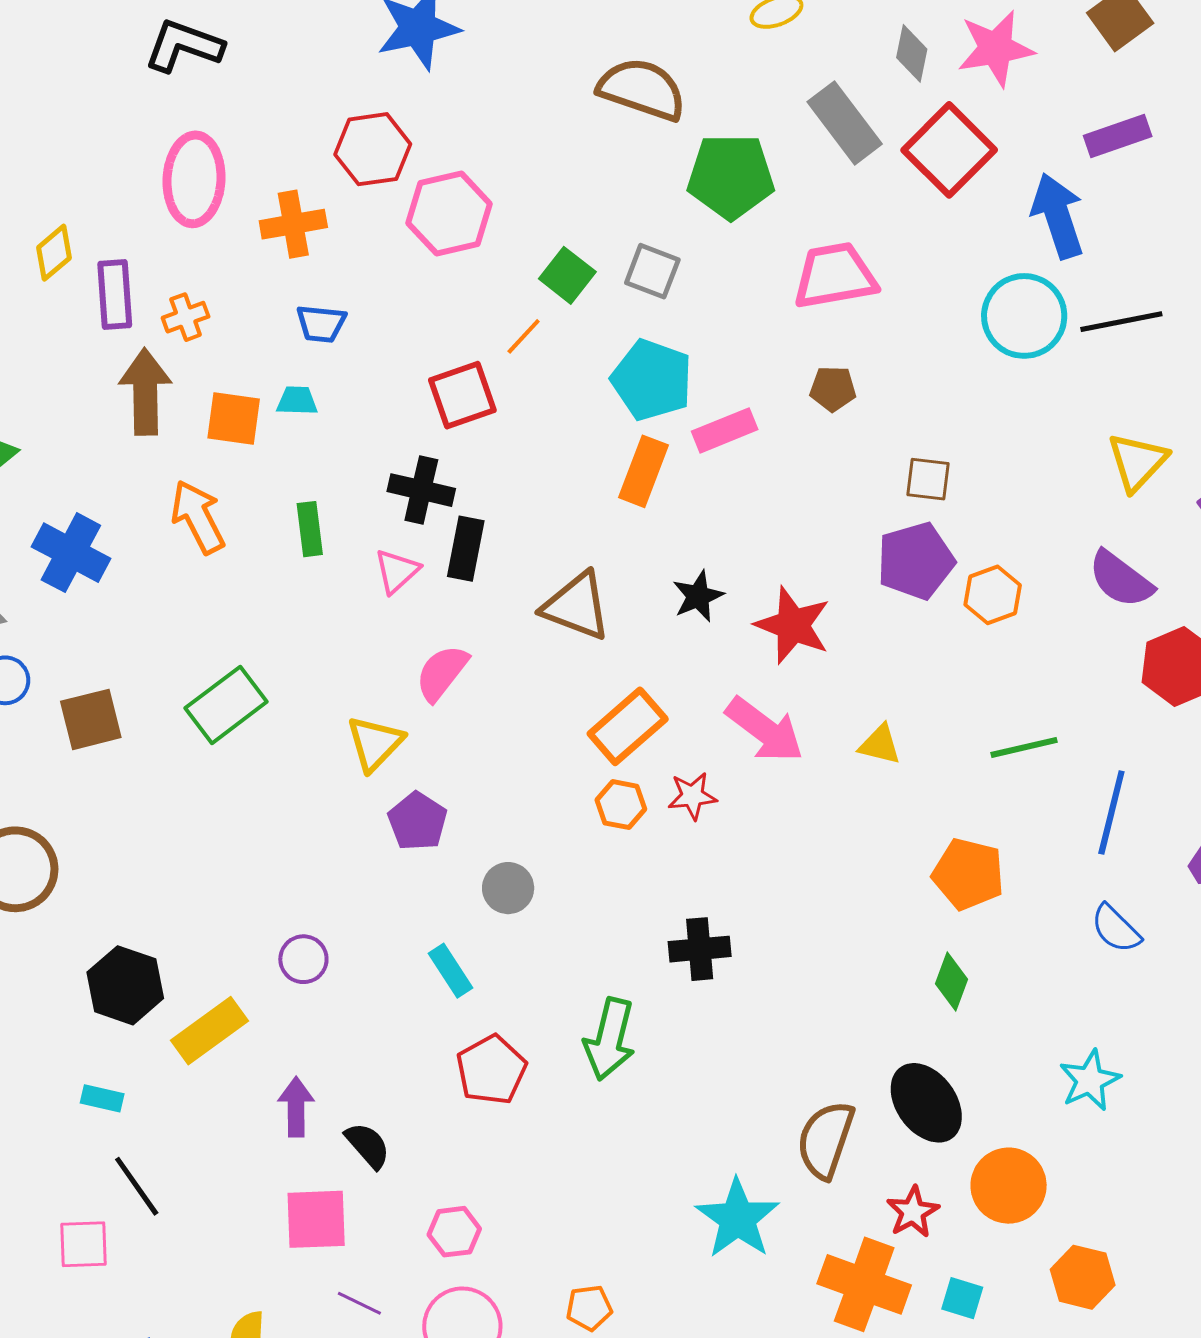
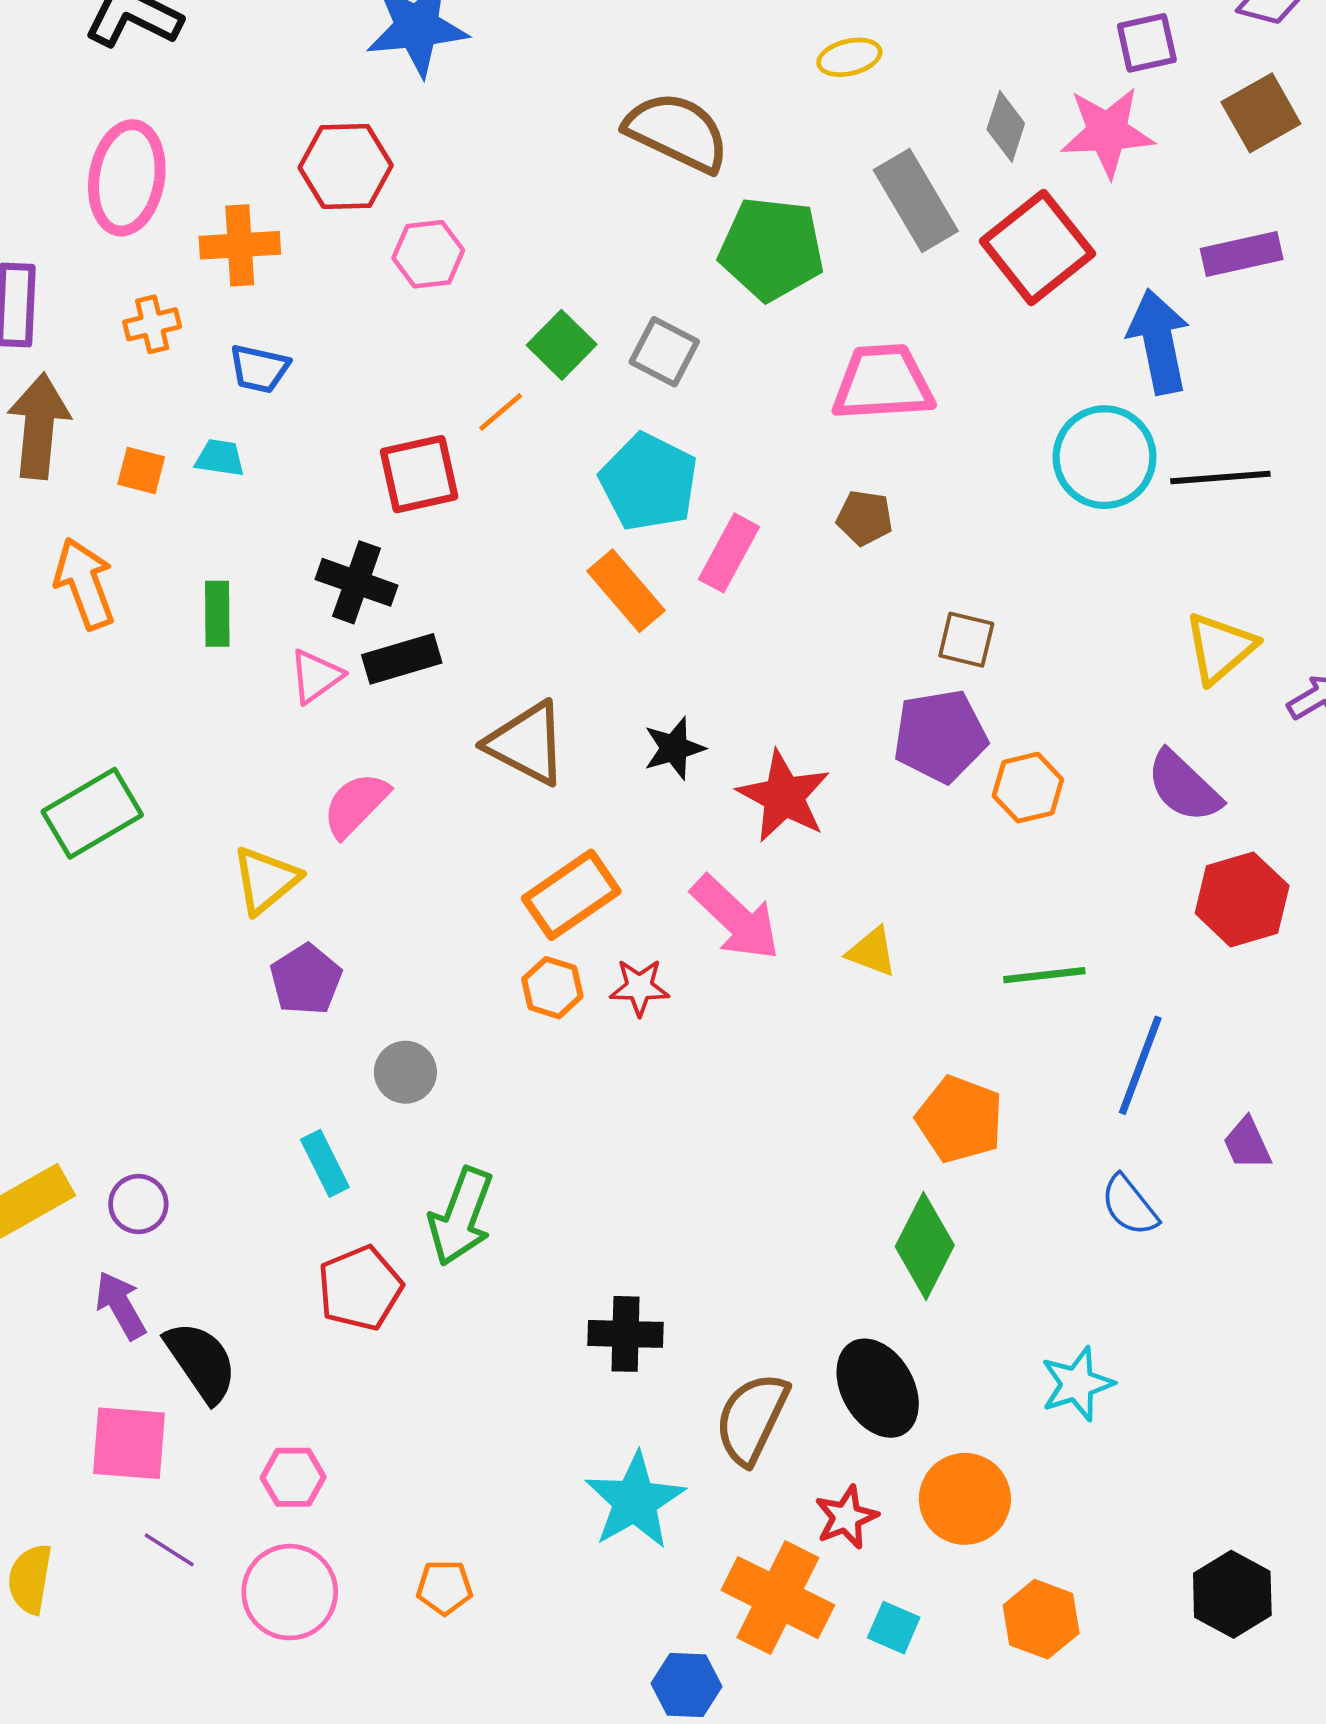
pink hexagon: (449, 213) -> (428, 254), size x0.7
orange cross: (186, 317) -> (152, 324), moved
orange square: (234, 419) -> (141, 470), size x0.7
pink rectangle: (725, 430) -> (729, 553), turned -46
orange rectangle: (644, 471) -> (626, 591), turned -68
black rectangle: (466, 549) -> (402, 659), turned 56
black cross: (700, 949) -> (626, 1334), moved
purple circle: (303, 959) -> (138, 1204), moved
green diamond: (951, 981) -> (925, 1246), size x1.5
green arrow: (610, 1039) -> (461, 1217), moved
purple arrow: (296, 1107) -> (121, 1305), turned -36
black semicircle: (368, 1145) -> (201, 1362), size x1.4

